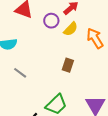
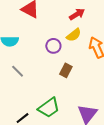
purple circle: (51, 21) -> (53, 46), moved

